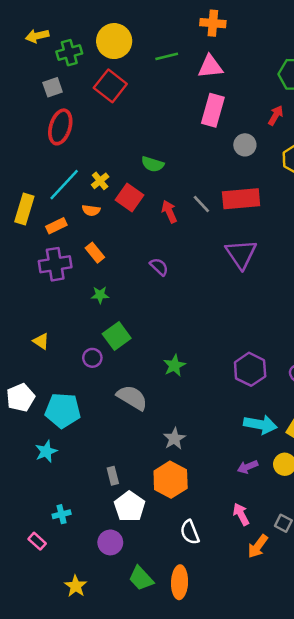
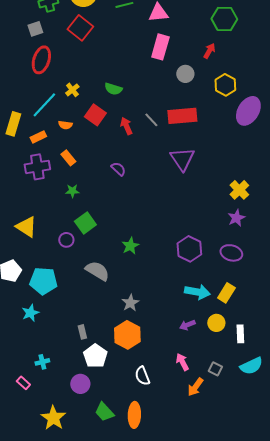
yellow cross: (100, 181) -> (72, 90), moved
yellow triangle: (41, 341) -> (26, 227), size x1.6
yellow star: (76, 586) -> (53, 418), size x1.4

